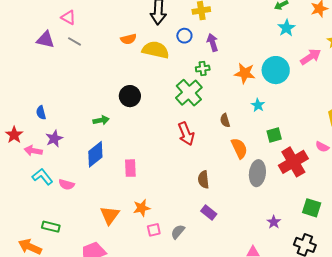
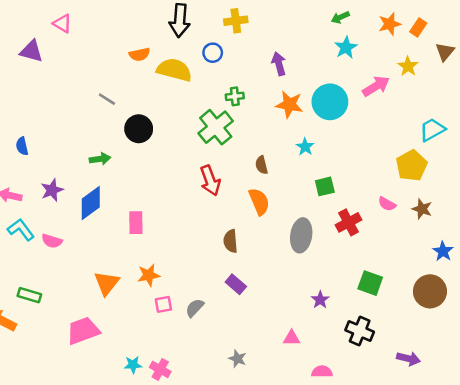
gray line: (74, 41) -> (107, 99), moved
purple arrow: (213, 42) -> (279, 64), moved
purple star: (54, 139) -> (52, 190), moved
orange semicircle: (239, 148) -> (259, 201), moved
red cross: (293, 162) -> (349, 222), size x0.7

